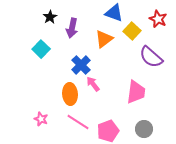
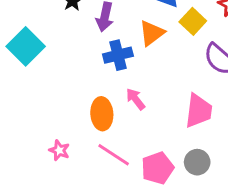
cyan square: (41, 49) -> (26, 46), moved, size x1.4
blue cross: (81, 65) -> (118, 55), moved, turned 30
gray circle: (144, 129) -> (197, 162), moved

